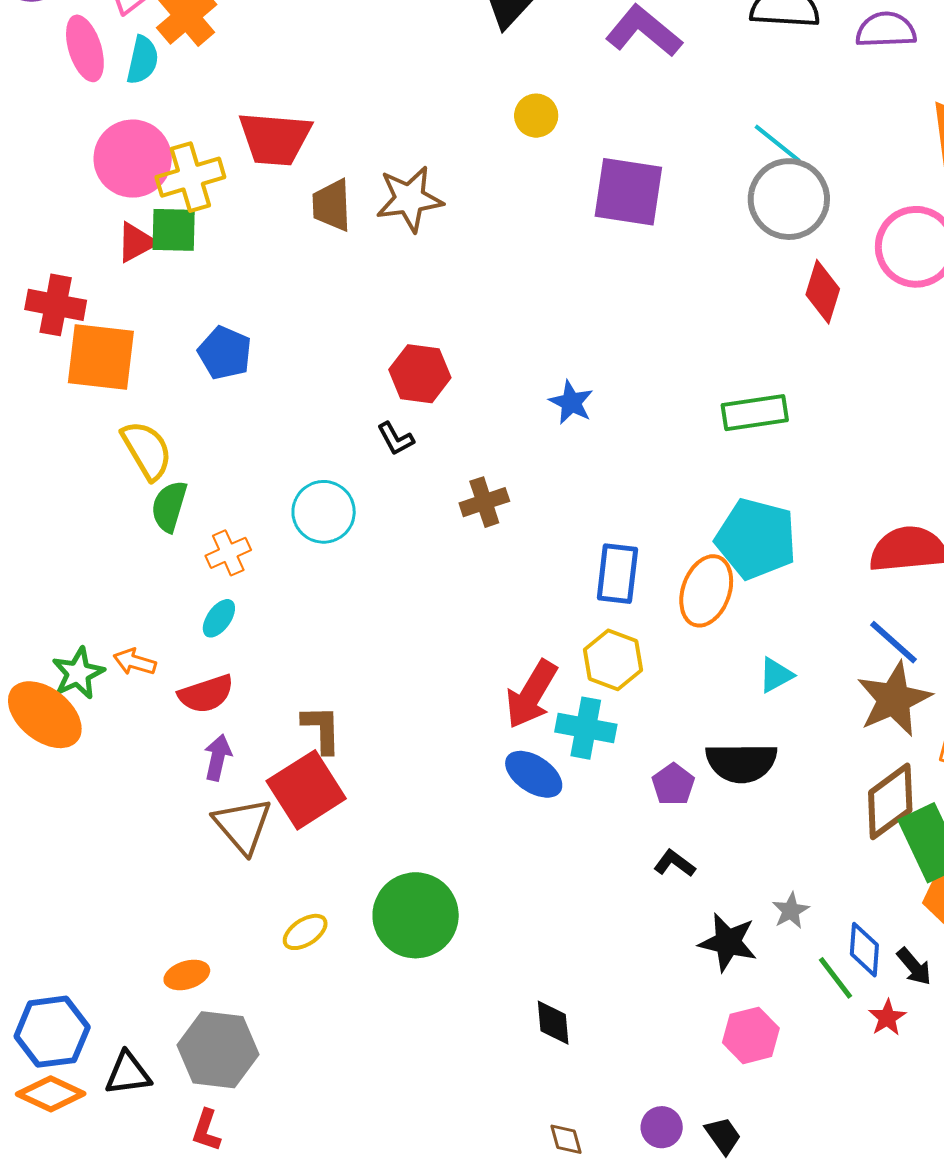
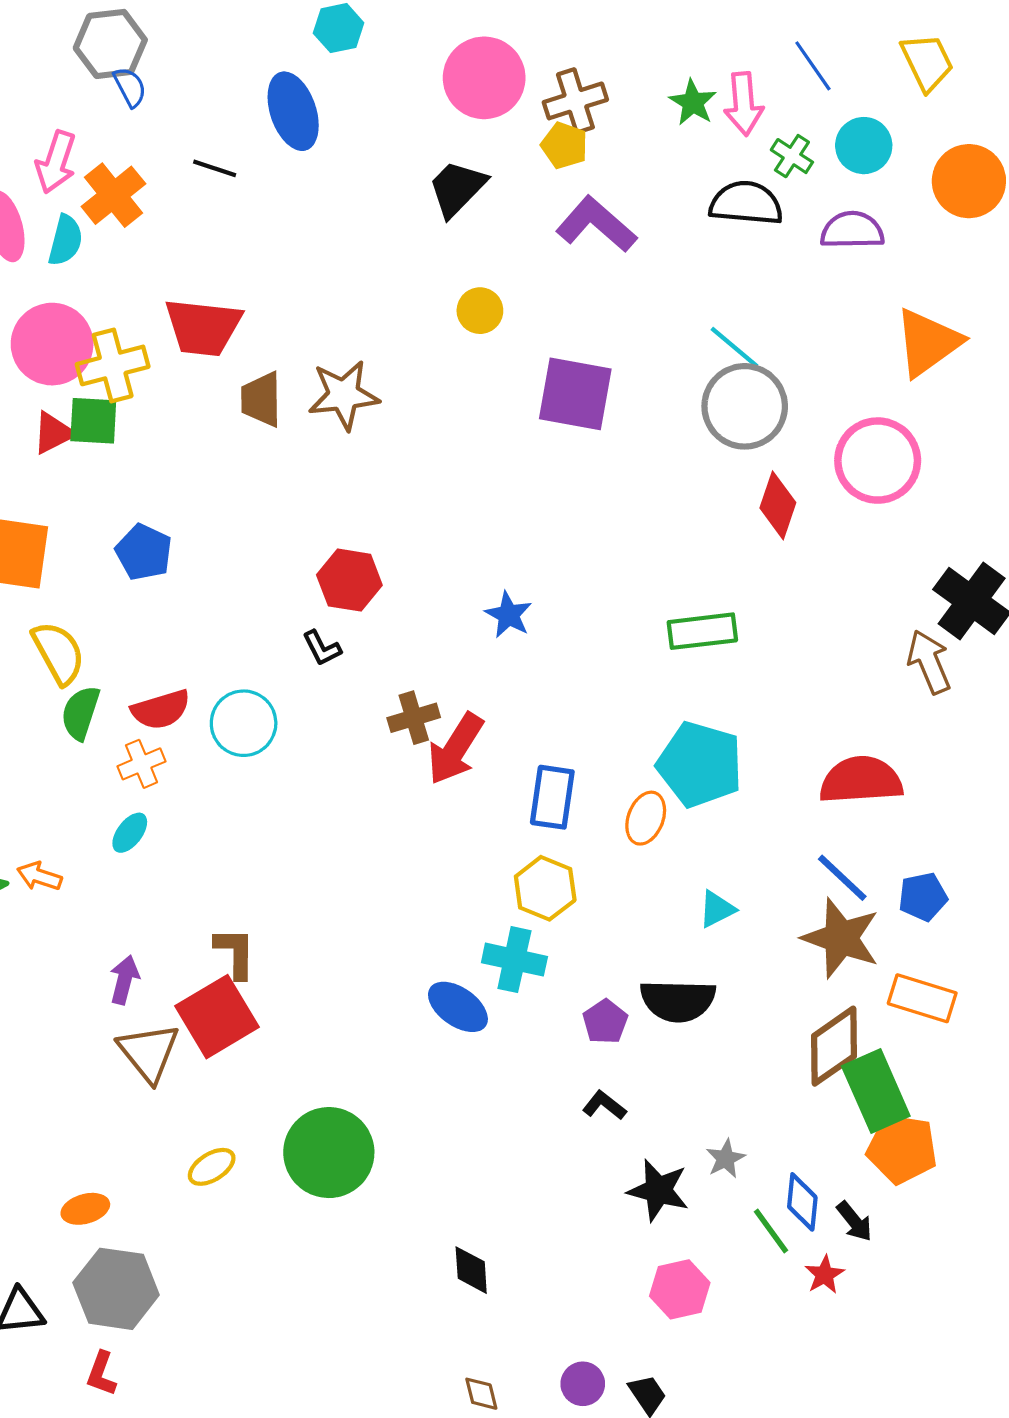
orange ellipse: (706, 591) -> (646, 818), size x0.7
red semicircle: (206, 694) -> (161, 710), moved
red arrow: (531, 694) -> (455, 749), moved
brown star: (894, 699) -> (841, 938), turned -30

